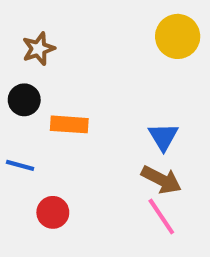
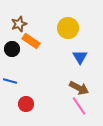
yellow circle: (178, 36) -> (68, 28), moved
orange rectangle: (69, 124) -> (31, 41), moved, turned 30
blue triangle: (163, 137) -> (80, 57), moved

